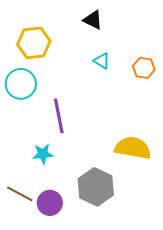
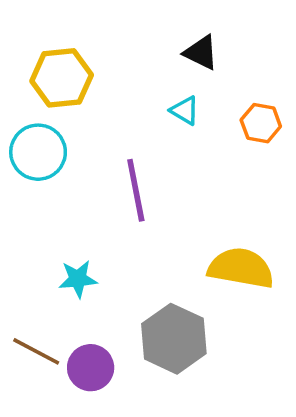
black triangle: (93, 20) -> (201, 53), moved
purple line: (59, 116) -> (136, 190), moved

